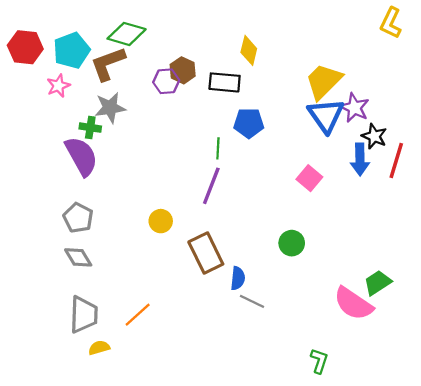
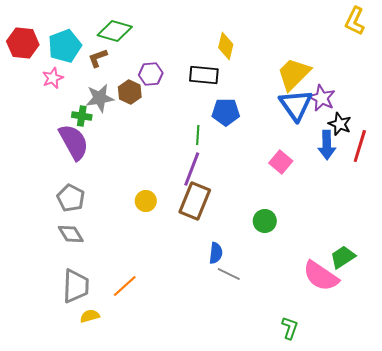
brown L-shape: (108, 64) -> (98, 58), size x0.6
brown hexagon: (183, 70) -> (130, 92), moved
brown rectangle: (206, 253) -> (195, 201), moved, turned 48

